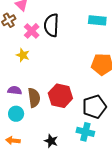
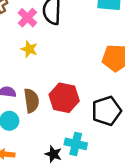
yellow star: (23, 55) -> (29, 49), moved
cyan cross: (85, 132) -> (76, 144), moved

